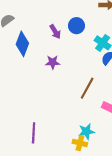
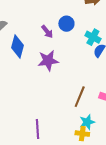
purple star: (53, 62) -> (48, 61), size x1.5
brown line: (87, 88) -> (80, 97), moved

